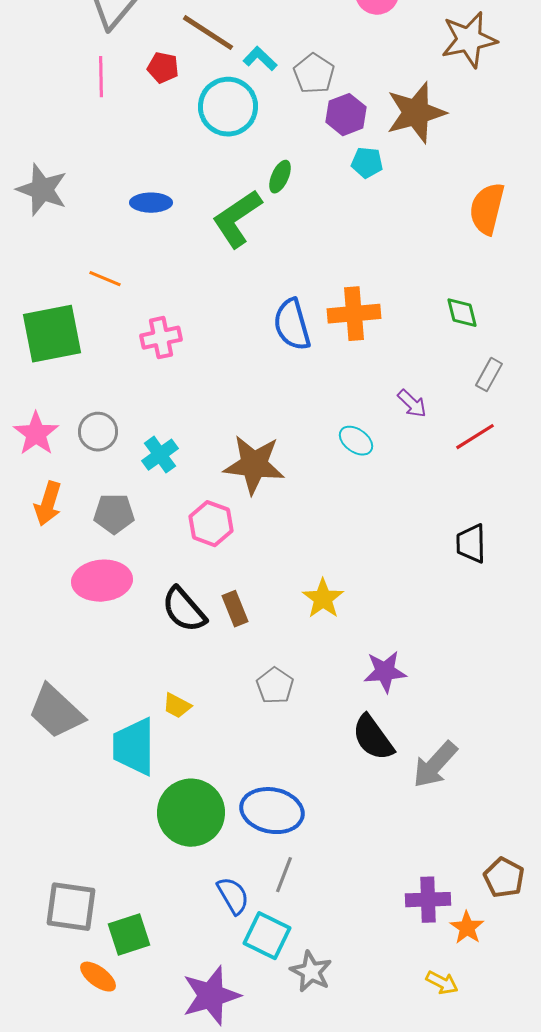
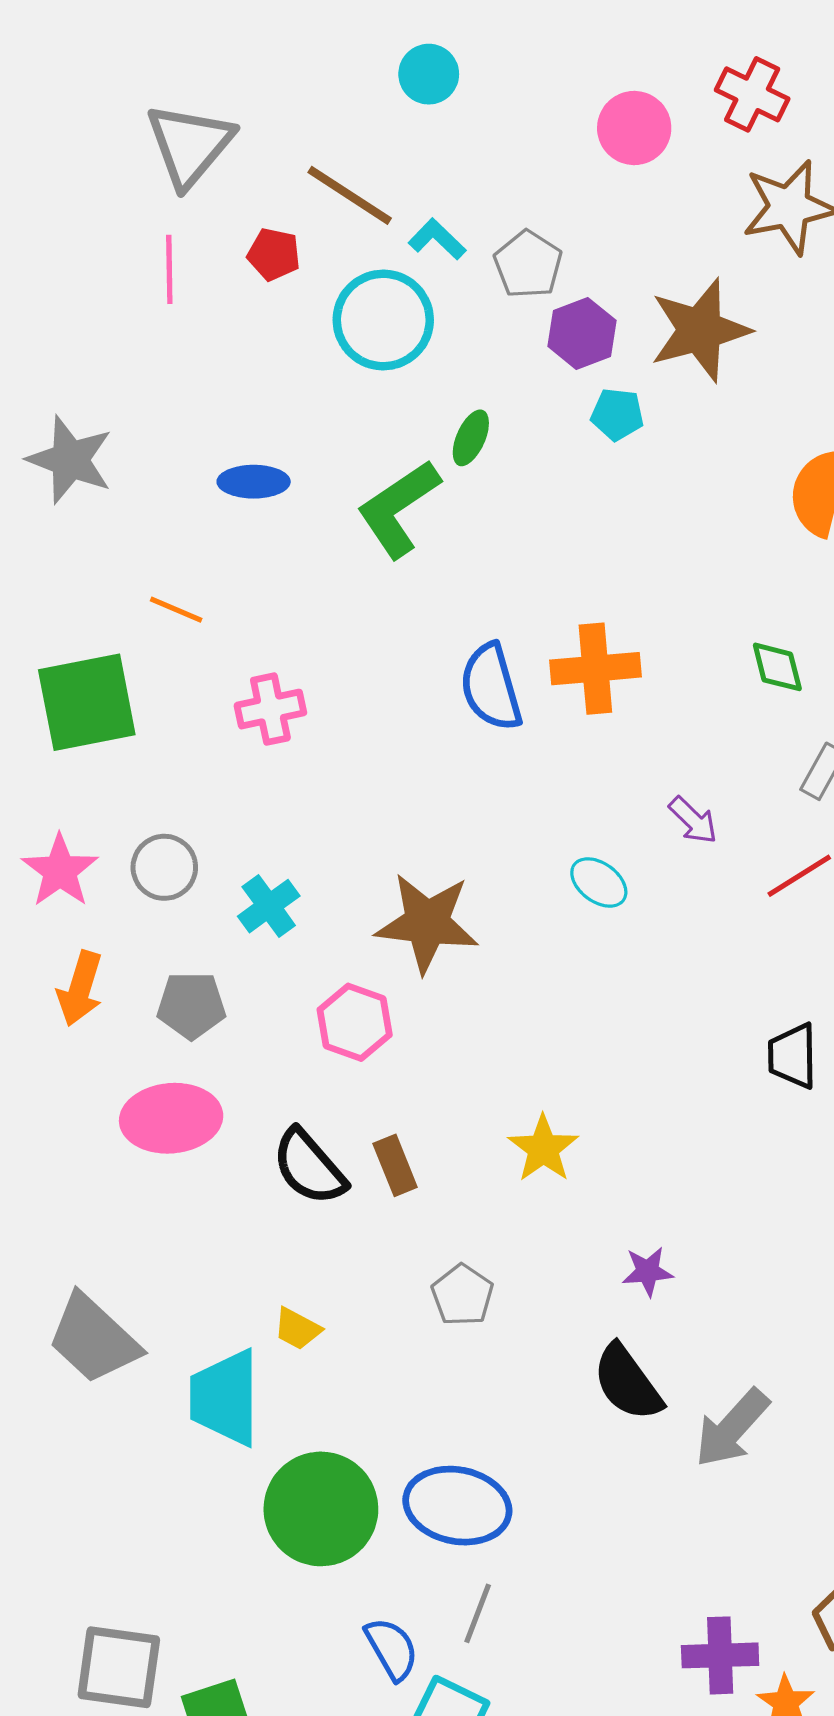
purple star: (385, 672) -> (648, 1271), size x0.7

